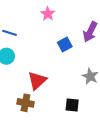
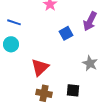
brown cross: (25, 103) -> (44, 93), moved

